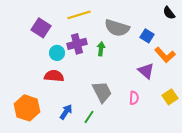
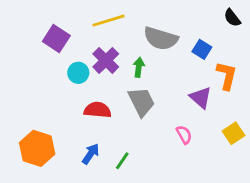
purple cross: (77, 44) -> (106, 60), turned -30
orange L-shape: (165, 55) -> (227, 76), turned -125
red semicircle: (54, 76) -> (98, 110), moved
gray trapezoid: (102, 92) -> (141, 102), moved
pink semicircle: (134, 98) -> (184, 135), turned -32

